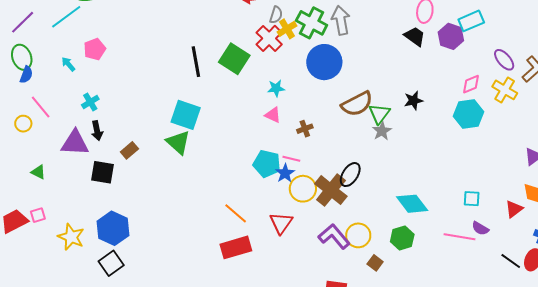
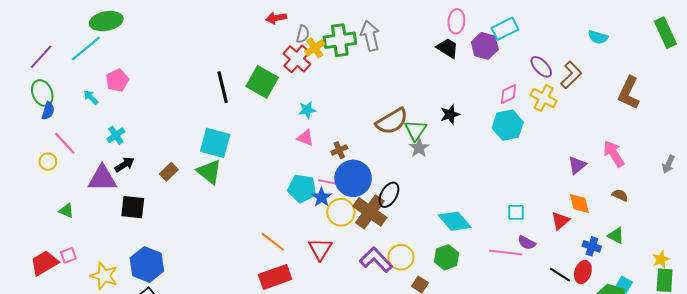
green cross: (312, 23) -> (340, 40), turned -32
blue circle: (324, 62) -> (353, 178), moved
black arrow: (97, 131) -> (124, 164), turned -108
brown rectangle: (129, 150) -> (169, 172), moved

